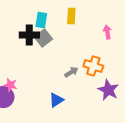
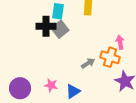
pink arrow: (107, 32) -> (120, 42), moved
pink star: (10, 85) -> (51, 85), moved

